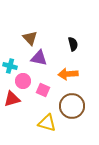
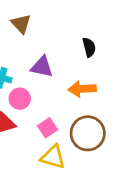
brown triangle: (30, 38) -> (21, 24), moved
pink square: (43, 90) -> (47, 128), moved, turned 32

